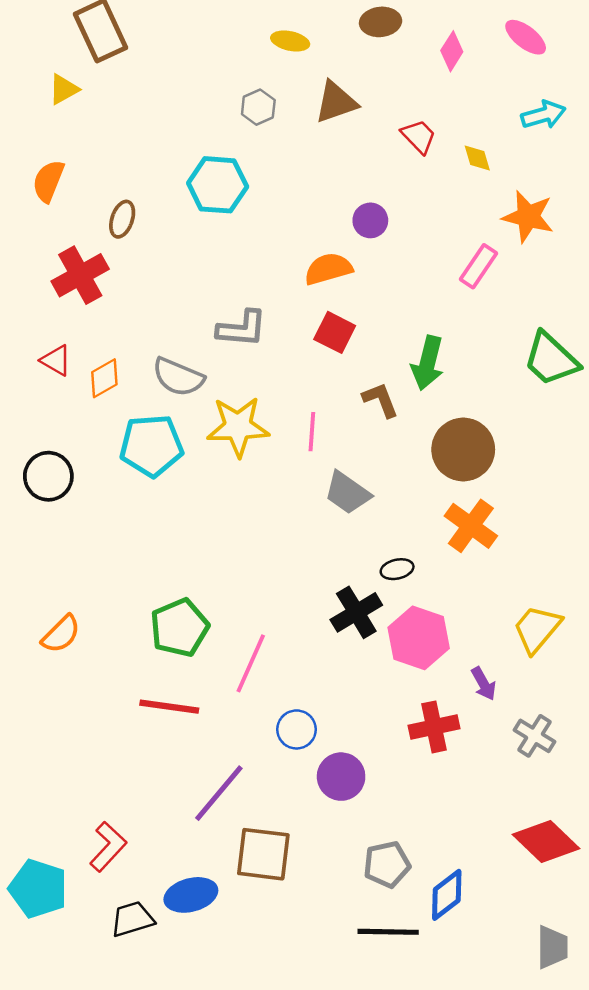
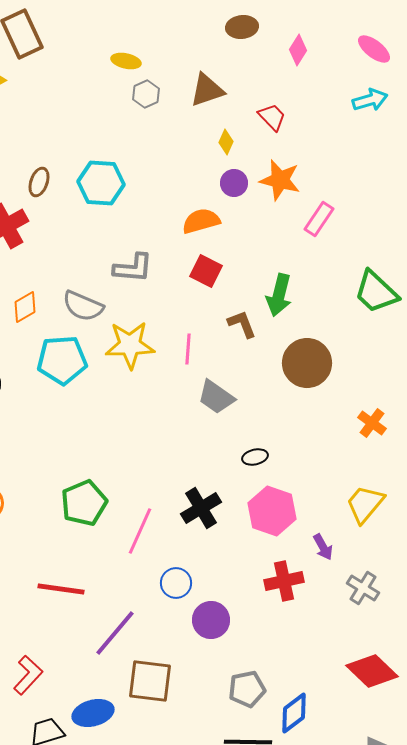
pink ellipse: (526, 37) -> (374, 49), moved
yellow ellipse: (290, 41) -> (126, 61), moved
yellow diamond: (477, 158) -> (226, 142), moved, turned 40
cyan hexagon: (218, 185) -> (101, 183), moved
orange star: (528, 217) -> (280, 180), moved
orange cross: (471, 526) -> (372, 423), moved, size x0.7
black cross: (356, 612) -> (201, 508), moved
red line: (169, 707) -> (61, 589), moved

